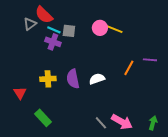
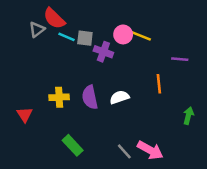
purple cross: (53, 42) -> (103, 52), moved
purple line: (150, 60) -> (180, 59), moved
orange line: (129, 68) -> (159, 84), turned -35
green rectangle: (43, 118) -> (73, 145), moved
green arrow: (153, 123) -> (188, 116), moved

